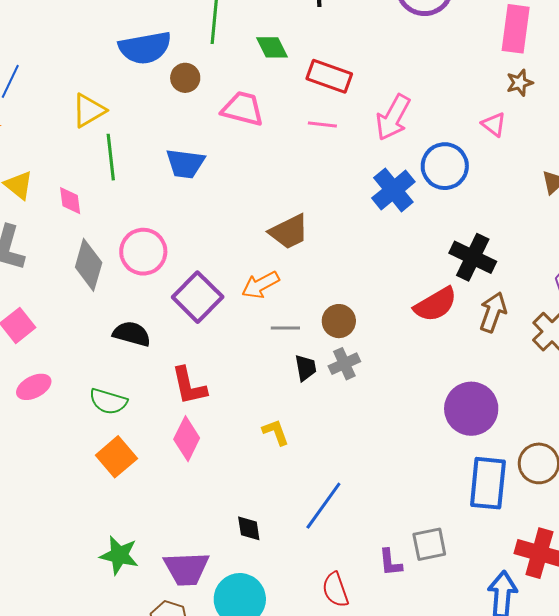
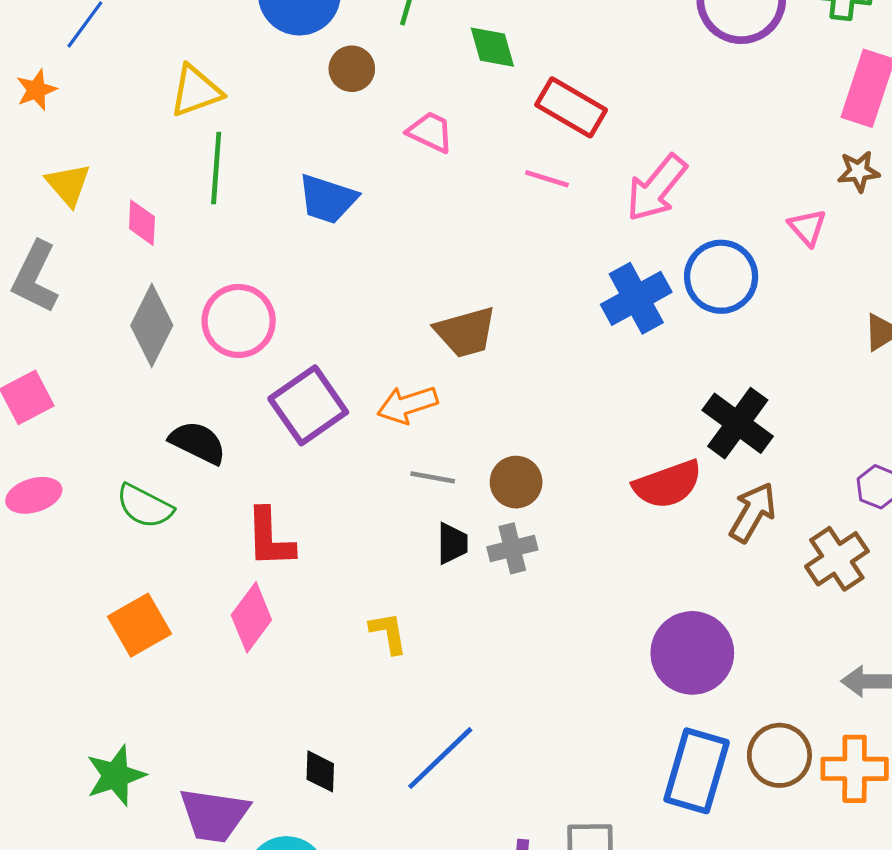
pink trapezoid: (243, 109) -> (430, 132), size x0.7
green semicircle: (108, 401) -> (145, 506), moved
green star: (119, 555) -> (116, 776), turned 30

